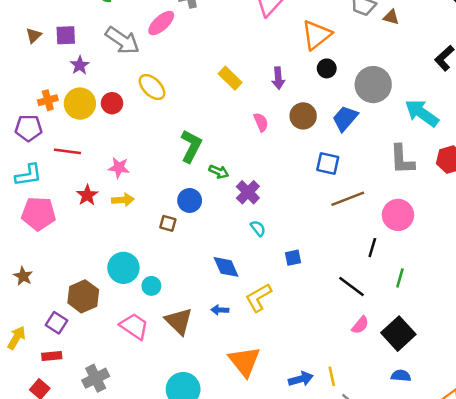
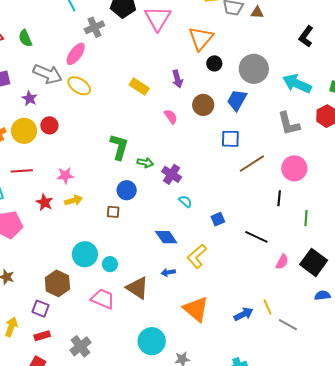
purple star: (80, 65) -> (30, 98), moved
yellow ellipse: (152, 87) -> (79, 86), moved
black line: (351, 287) -> (256, 237), moved

